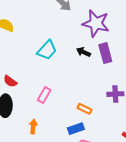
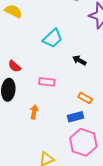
black arrow: (83, 52) -> (79, 60), moved
pink rectangle: (44, 95) -> (47, 82), turned 63

